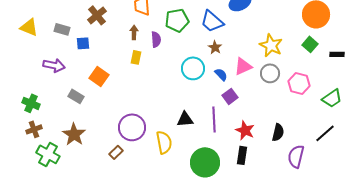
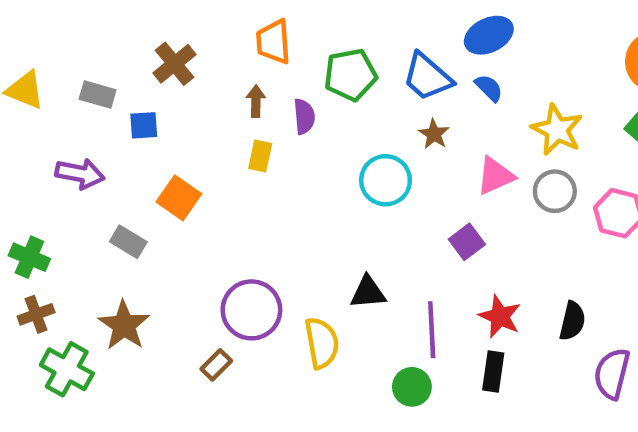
blue semicircle: (221, 74) -> (489, 88), moved
purple line: (214, 119) -> (432, 330), moved
green circle: (205, 162) -> (412, 387), size x0.6

